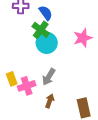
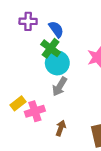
gray arrow: (49, 77) -> (60, 87), moved
yellow rectangle: (12, 79) -> (18, 103), turned 72

